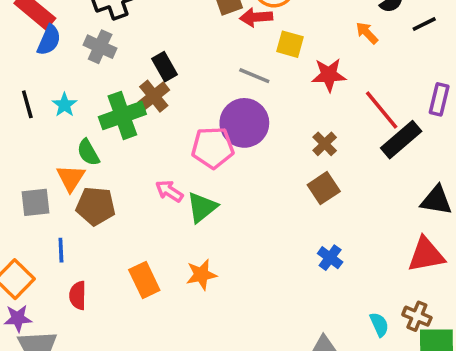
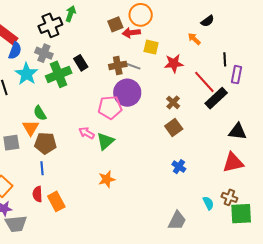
black line: (424, 24) -> (225, 59), moved, turned -64
brown cross: (154, 96) -> (118, 65), moved, turned 30
cyan star: (65, 105) -> (27, 74), moved, size x1.6
green cross: (122, 115) -> (59, 74), moved
blue line: (61, 250) -> (42, 168), moved
orange rectangle: (144, 280) -> (56, 201), moved

